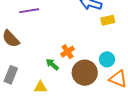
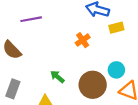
orange cross: (68, 52) -> (83, 40), moved

